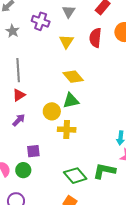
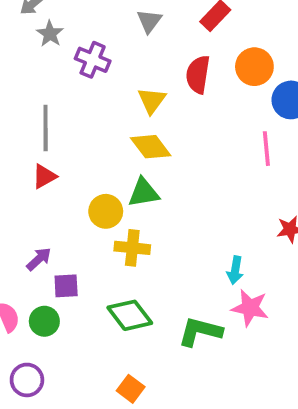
purple cross: (41, 21) -> (93, 60), moved
gray star: (12, 31) -> (50, 34), moved
yellow triangle: (66, 42) -> (152, 100), moved
purple arrow: (19, 120) -> (39, 259), moved
green diamond: (75, 176) -> (130, 315), moved

